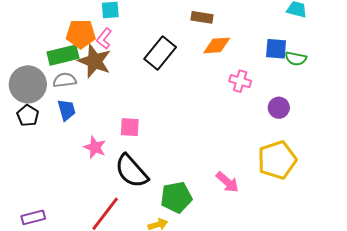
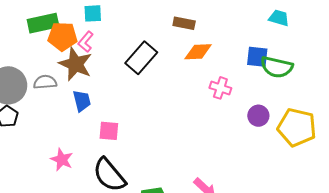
green rectangle: (63, 55) -> (43, 23), moved
green semicircle: (296, 59) -> (277, 67), size x1.5
blue trapezoid: (67, 110) -> (82, 101), moved
pink star: (95, 147) -> (62, 160), moved
yellow pentagon: (277, 160) -> (297, 127), moved, turned 30

